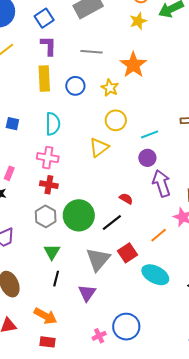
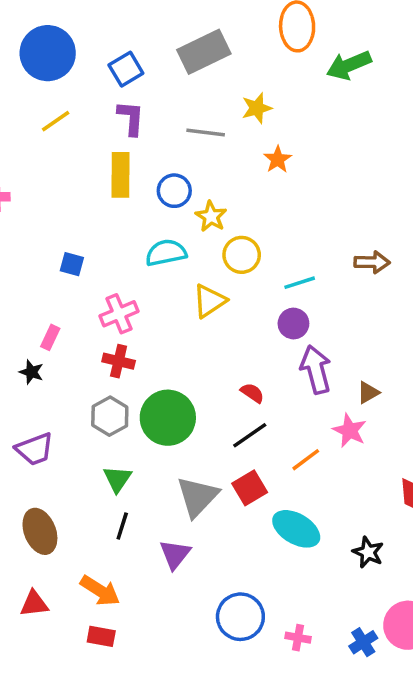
yellow star: (138, 21) -> (257, 108), moved
orange star: (133, 65) -> (278, 159), size x0.6
yellow star: (110, 88) -> (211, 216), moved
blue square: (12, 124) -> (72, 264), moved
cyan semicircle: (53, 124) -> (166, 253), moved, turned -105
pink cross: (48, 158) -> (119, 314), turned -35
black line: (112, 223) -> (250, 435), moved
pink cross: (99, 336) -> (298, 638), moved, turned 32

